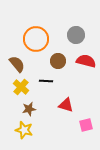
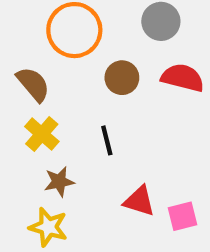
black line: (46, 81) -> (107, 140), moved, turned 72
red triangle: (66, 105) -> (139, 201), moved

